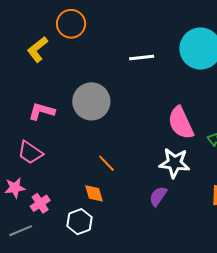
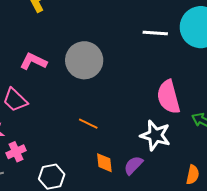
white line: (142, 58) -> (155, 33), moved
orange line: (106, 163) -> (88, 124), turned -30
orange diamond: (94, 193) -> (104, 163), moved

